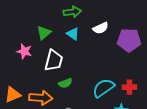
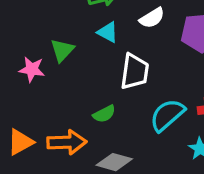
green triangle: (44, 33) -> (62, 50), moved
white trapezoid: (54, 60) -> (135, 72), moved

